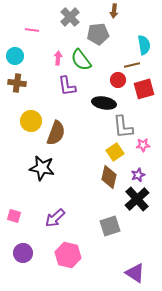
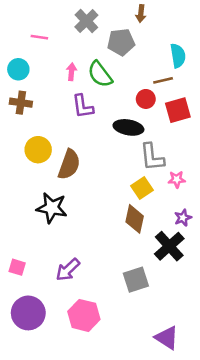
purple star: (138, 175) -> (183, 218), moved
purple circle: (23, 253) -> (28, 313), size x1.4

